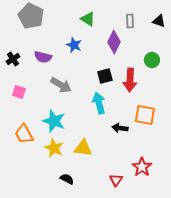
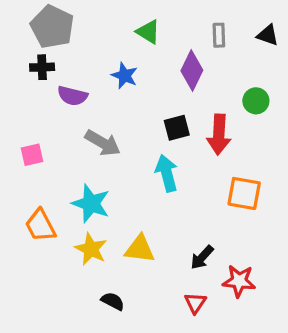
black cross: (13, 59) -> (42, 67), moved, turned 32
pink square: (19, 92) -> (32, 155), turned -32
black arrow: (120, 128) -> (202, 257), moved, turned -56
red star: (142, 167) -> (239, 281), turned -30

